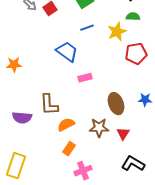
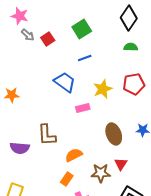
yellow star: (117, 32) -> (103, 89), moved
orange semicircle: (66, 125) -> (74, 155), moved
brown star: (99, 128) -> (101, 173), moved

